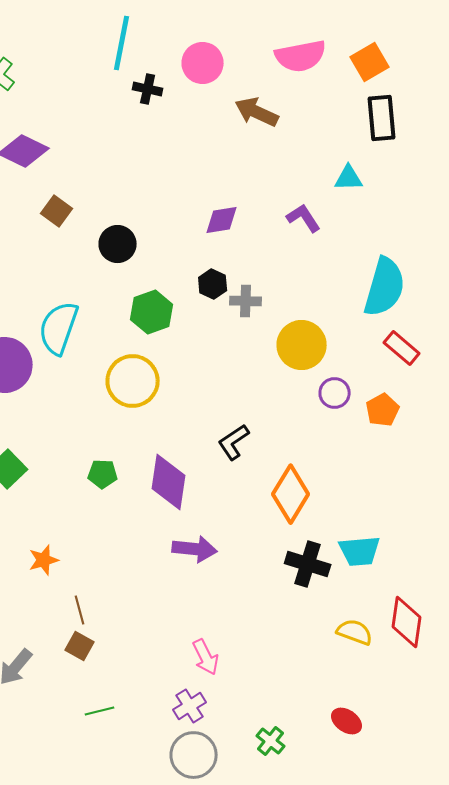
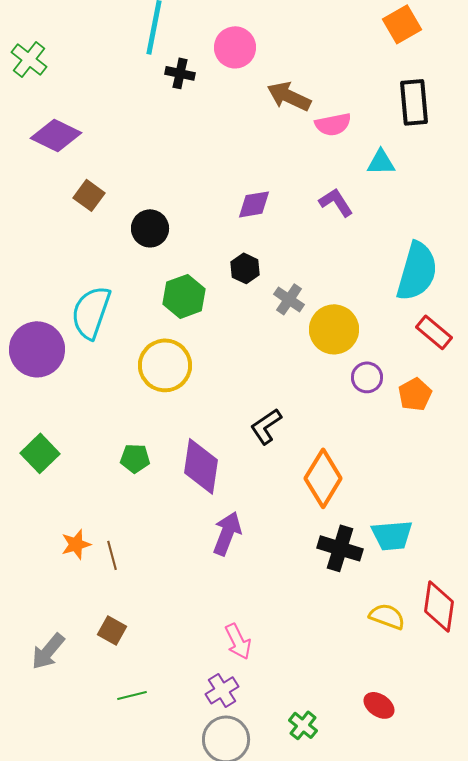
pink semicircle: (301, 56) -> (333, 124), moved, size x0.7
orange square: (370, 62) -> (402, 24), moved
gray cross: (246, 301) -> (289, 299), moved, turned 32
purple arrow: (195, 549) -> (227, 533), turned -75
brown line: (80, 610) -> (112, 555), moved

